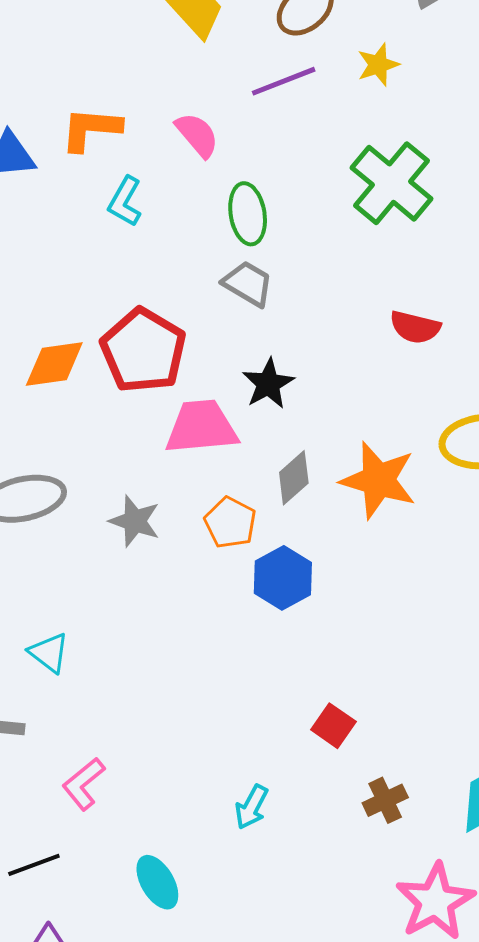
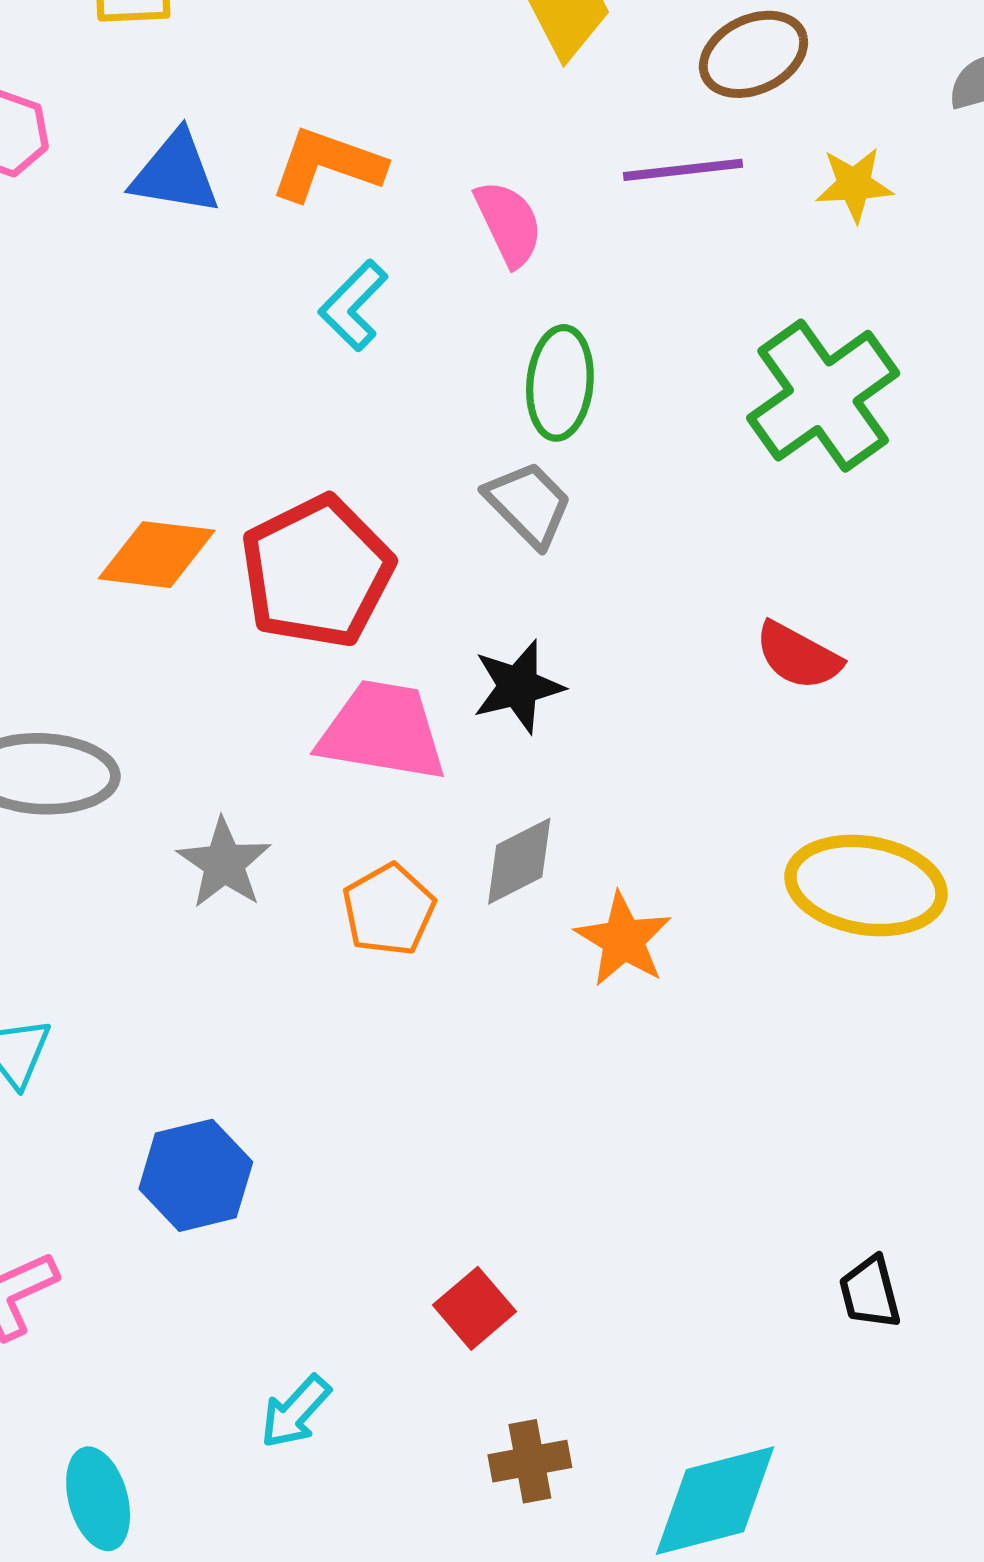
orange star: (378, 480) -> (623, 940), moved, size x0.7
blue hexagon: (283, 578) -> (196, 1175), moved

